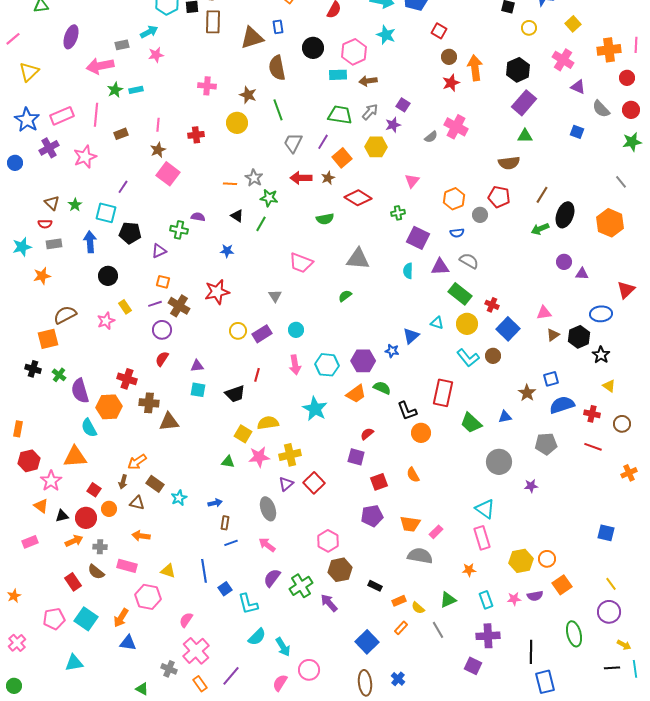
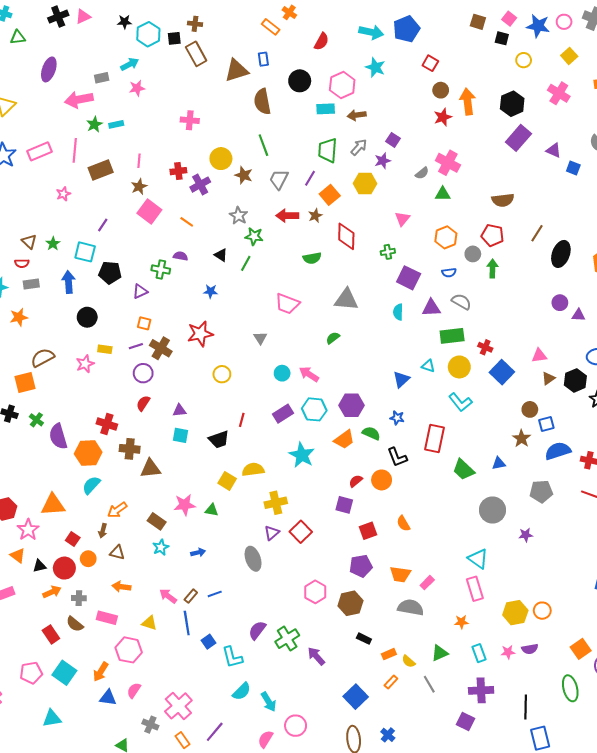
brown rectangle: (213, 22) -> (196, 54), turned -30
purple triangle: (578, 87) -> (554, 150), moved
brown star: (248, 95) -> (244, 175), moved
green trapezoid: (340, 115) -> (328, 150), turned -95
brown rectangle: (121, 134) -> (101, 170), size x1.6
green triangle: (525, 136) -> (443, 194), moved
purple cross: (49, 148) -> (200, 185), moved
pink star: (85, 157) -> (63, 194), size x0.6
orange line: (230, 184) -> (187, 222), moved, turned 32
red diamond: (358, 198) -> (346, 236), turned 60
green arrow: (540, 229) -> (492, 268), moved, turned 114
green rectangle: (460, 294) -> (452, 336), turned -45
yellow rectangle: (125, 307) -> (105, 349), turned -48
purple rectangle: (262, 334) -> (283, 414), moved
blue star: (392, 351) -> (397, 418), moved
brown circle: (493, 356) -> (530, 409), moved
pink arrow: (295, 365) -> (309, 374), moved, turned 132
cyan semicircle: (89, 428) -> (91, 485), moved, turned 72
orange circle: (421, 433) -> (382, 480), moved
pink star: (259, 457) -> (185, 505), moved
brown rectangle: (155, 484) -> (157, 521), moved
brown rectangle: (225, 523) -> (191, 596), moved, turned 32
pink arrow: (267, 545) -> (168, 596), moved
brown hexagon: (340, 570) -> (350, 603), moved
orange square: (562, 585) -> (581, 649), moved
pink semicircle: (186, 620) -> (134, 690), moved

